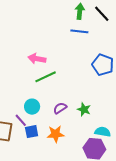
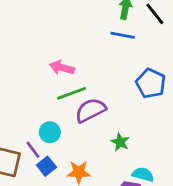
purple semicircle: (60, 108) -> (90, 110), moved, size x1.6
blue square: (32, 132) -> (46, 166), turned -32

